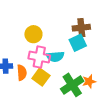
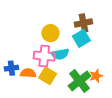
yellow circle: (33, 34) -> (50, 33), moved
orange semicircle: (22, 73) -> (28, 73), turned -77

